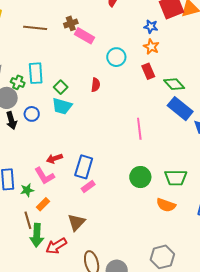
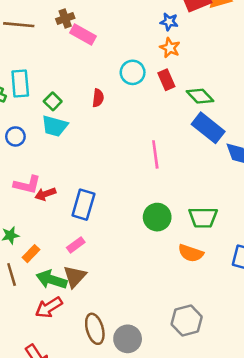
cyan circle: (116, 57) -> (133, 72), moved
pink L-shape: (44, 176) -> (27, 185), moved, turned -45
pink rectangle: (88, 187) -> (76, 245), moved
green arrow: (37, 235) -> (52, 280), moved, turned 105

